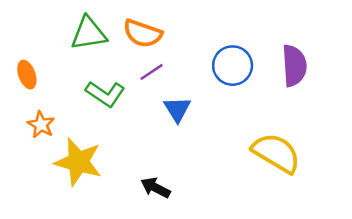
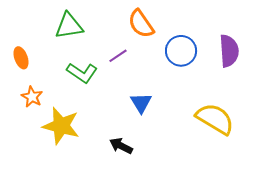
orange semicircle: (143, 33) -> (141, 24), moved, turned 36
blue triangle: (177, 109) -> (141, 103), moved

